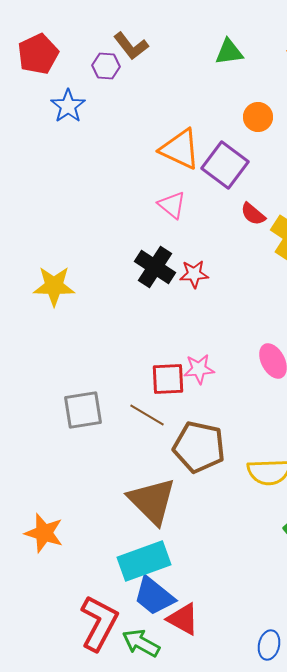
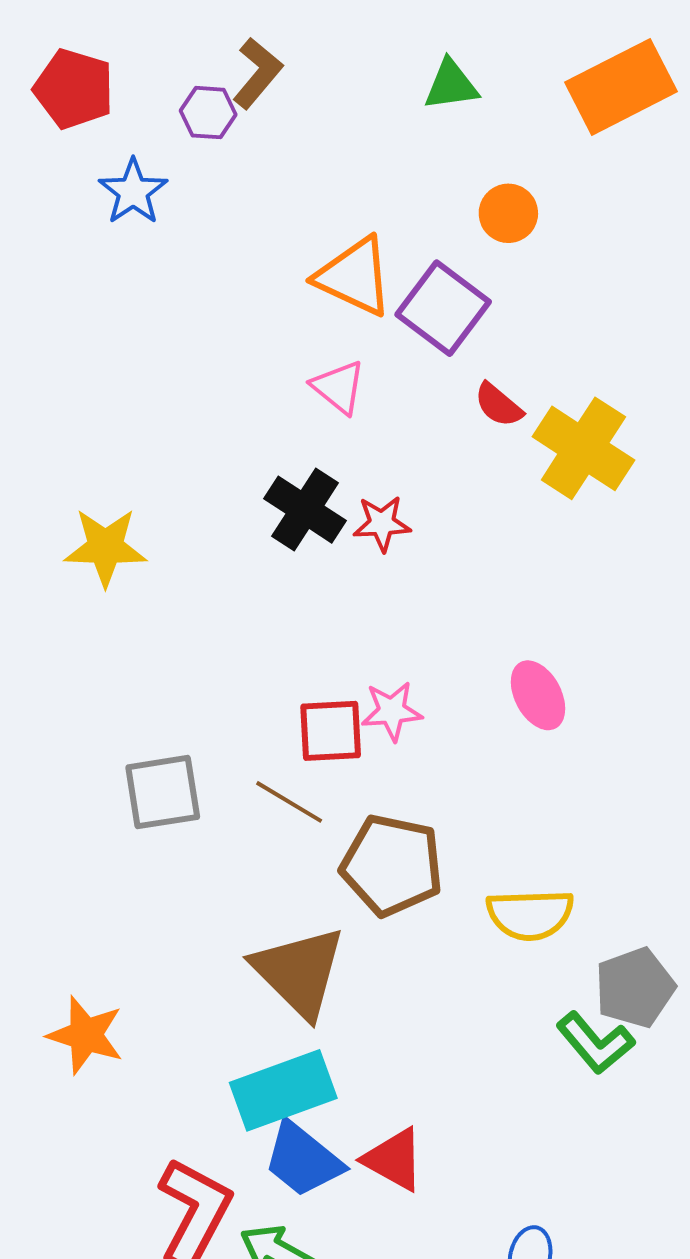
brown L-shape: (131, 46) -> (258, 73), turned -102
red pentagon: (38, 54) -> (74, 89), turned -30
red triangle: (183, 619) -> (394, 1159), moved

